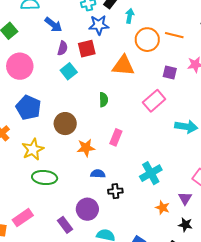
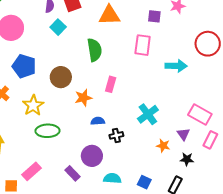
green semicircle: (104, 100) -> (94, 50), size x1.6
pink rectangle: (154, 101) -> (143, 45), turned -35

